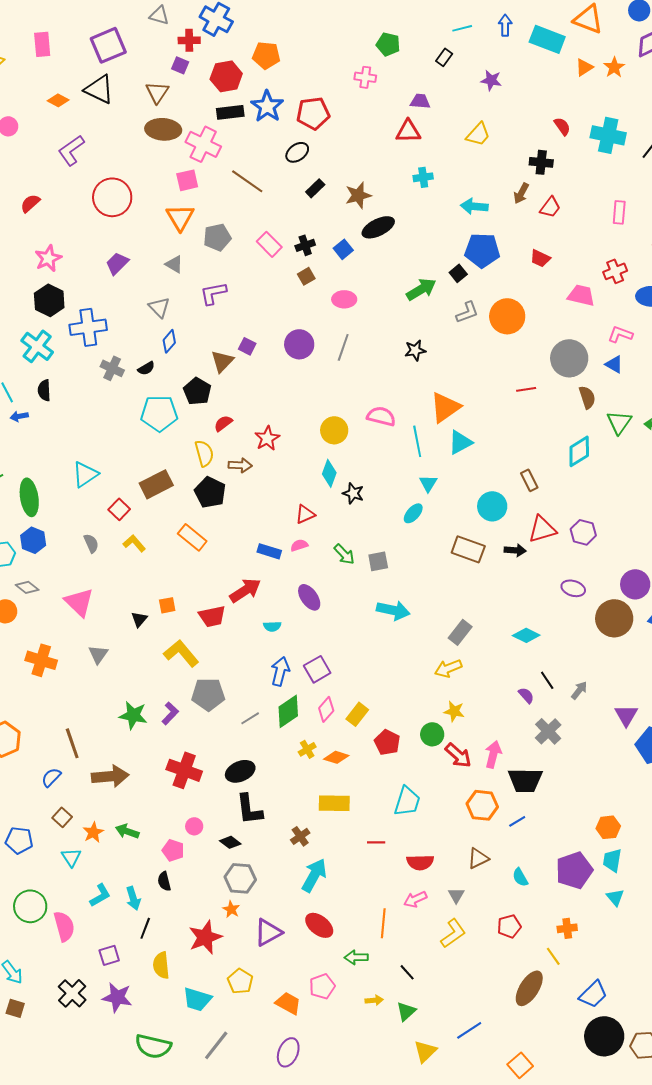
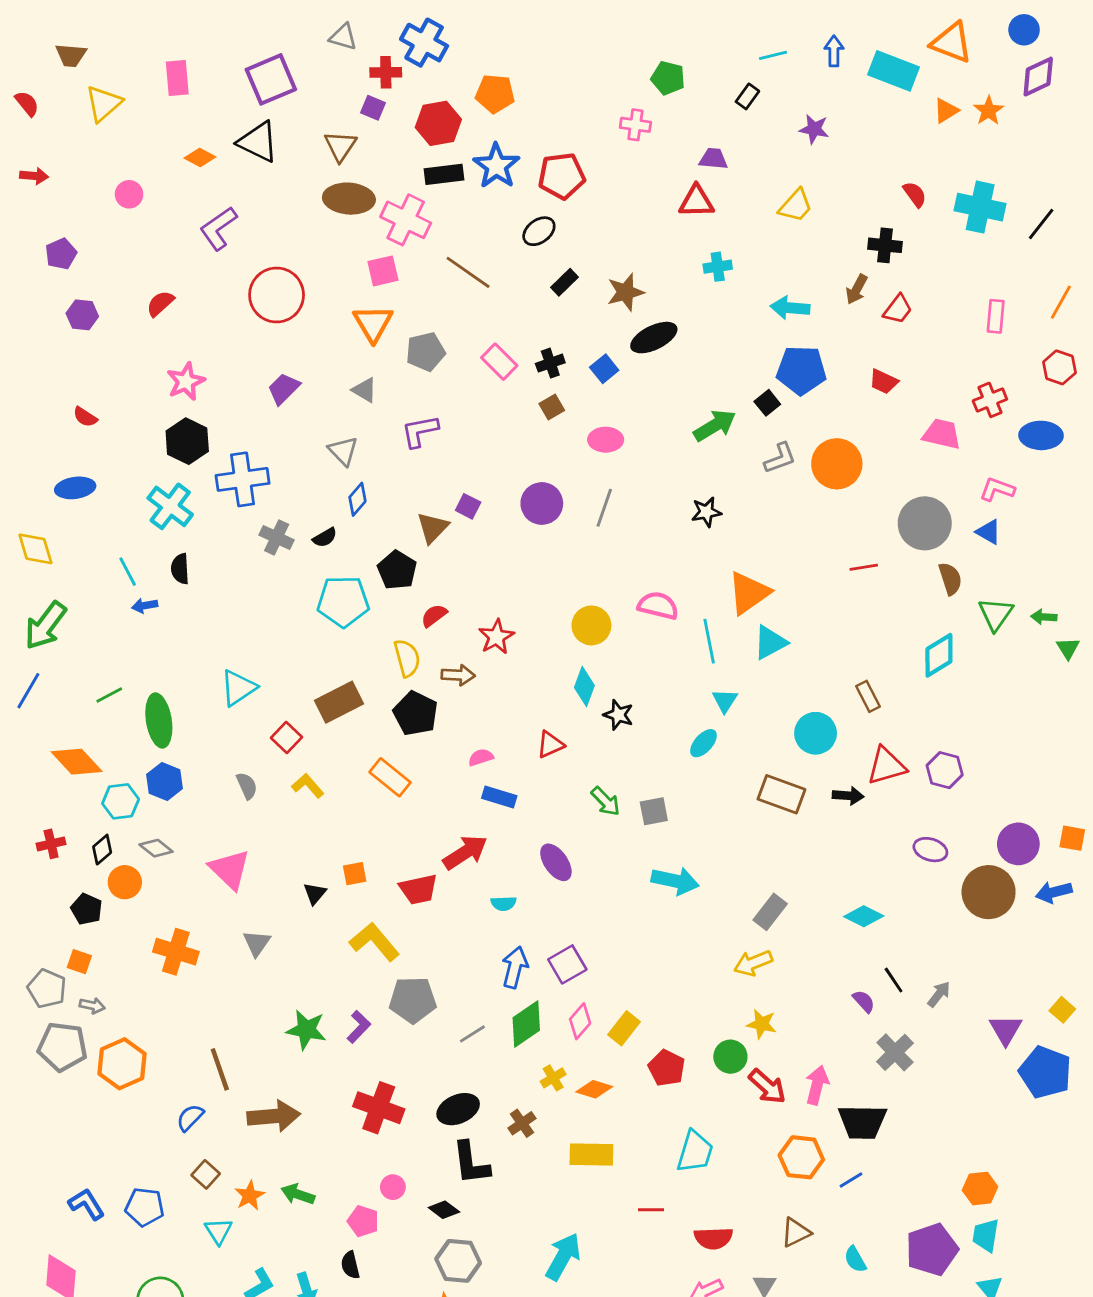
pink semicircle: (299, 545) -> (481, 757), moved
brown cross: (300, 836) -> (522, 1123), moved

